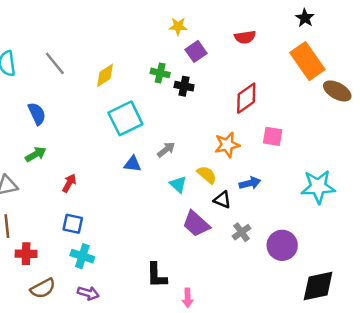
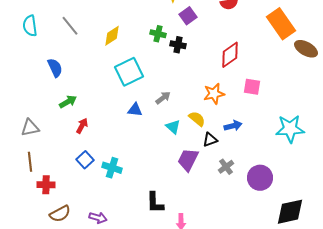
green arrow: (36, 154) -> (68, 102), moved
black triangle: (222, 200) -> (210, 140), turned -42
blue square: (73, 224) -> (85, 160), turned 36
purple trapezoid: (196, 224) -> (188, 160), turned 75
cyan cross: (82, 256) -> (112, 168), moved

